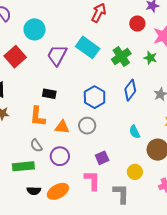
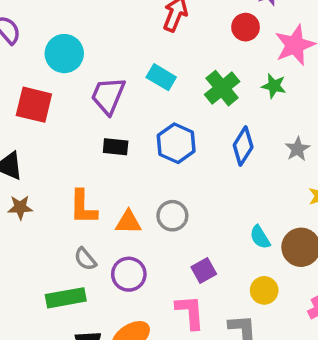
cyan rectangle: (88, 47) -> (161, 77), size x0.7
red square: (15, 57) -> (34, 105), turned -30
black rectangle: (49, 94) -> (116, 147), moved
blue hexagon: (95, 97) -> (176, 143), moved
cyan semicircle: (135, 132) -> (260, 237), moved

